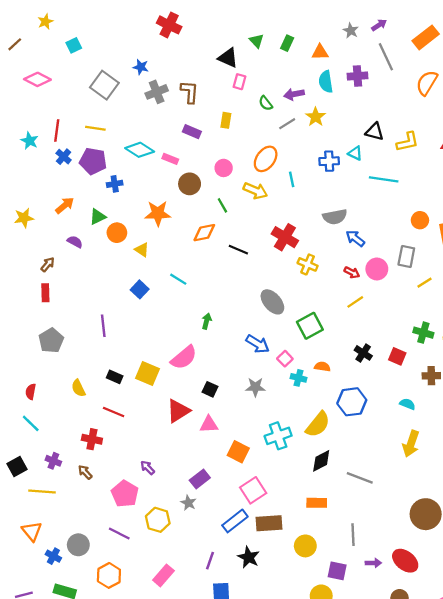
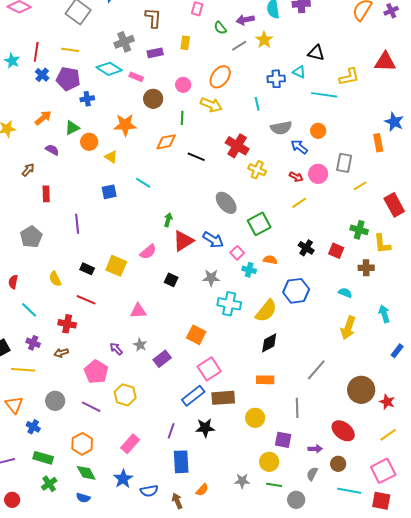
gray cross: (157, 92) -> (124, 42), moved
purple rectangle: (192, 132) -> (155, 53), turned -35
yellow L-shape: (407, 142) -> (349, 77), moved
cyan line: (292, 179) -> (257, 104), moved
green line: (222, 205) -> (182, 118), turned 32
orange circle: (420, 220) -> (318, 131), moved
blue square: (140, 289) -> (109, 192), turned 35
red rectangle: (45, 293) -> (46, 194), moved
pink semicircle: (184, 358) -> (148, 252), size x0.7
red triangle: (178, 411) -> (183, 241), moved
cyan line: (31, 423) -> (29, 310), moved
pink triangle: (209, 424) -> (138, 311), moved
cyan cross: (278, 436) -> (229, 304), moved, turned 30
brown arrow: (85, 472) -> (61, 353), turned -64
gray line: (360, 478) -> (316, 370), moved, turned -70
gray star: (188, 503) -> (140, 345), moved
gray circle: (78, 545) -> (55, 401), moved
black star: (249, 557) -> (205, 428), turned -30
purple arrow: (373, 563) -> (315, 449), moved

